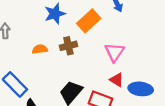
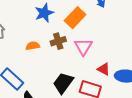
pink triangle: (114, 52) -> (83, 47), moved

